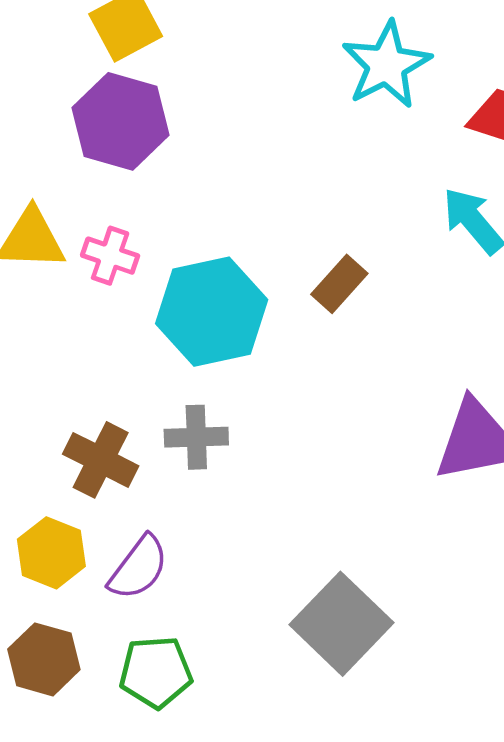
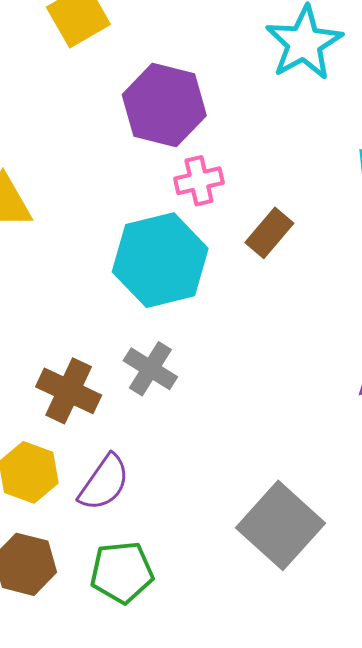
purple hexagon: (120, 121) -> (164, 105), moved
pink cross: (110, 256) -> (199, 181), moved, turned -30
gray cross: (196, 437) -> (150, 369), turned 36

